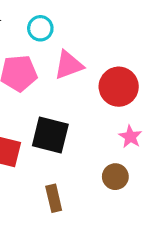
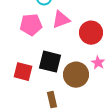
brown circle: (115, 177) -> (76, 75), moved, size x1.6

